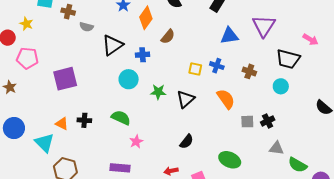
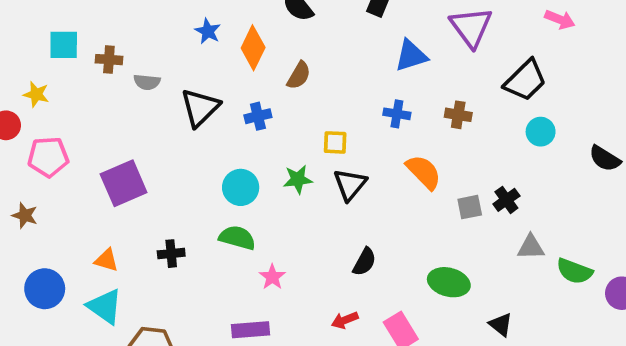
pink arrow: (311, 40) -> (560, 20), moved
black trapezoid: (288, 59) -> (525, 80), turned -50
yellow square: (195, 69) -> (335, 142), moved
cyan circle: (129, 79) -> (241, 187), moved
cyan circle: (281, 86) -> (541, 132), moved
orange triangle: (62, 124) -> (107, 260), moved

